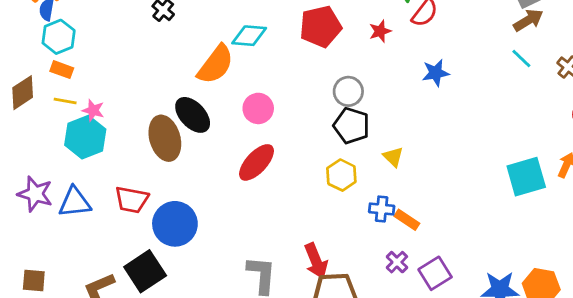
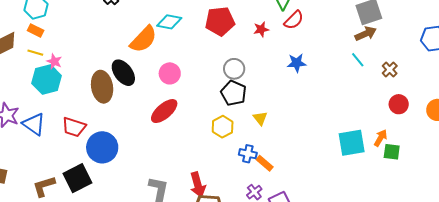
blue triangle: (75, 202) -> (34, 124), turned 35

